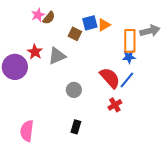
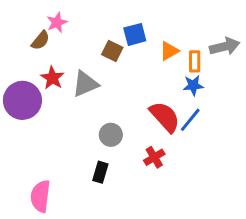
brown semicircle: (49, 18) -> (40, 40), moved
orange triangle: (104, 25) -> (169, 51), moved
orange rectangle: (130, 41) -> (195, 61), size x0.6
red cross: (115, 105) -> (154, 157), moved
black rectangle: (76, 127) -> (100, 172), moved

